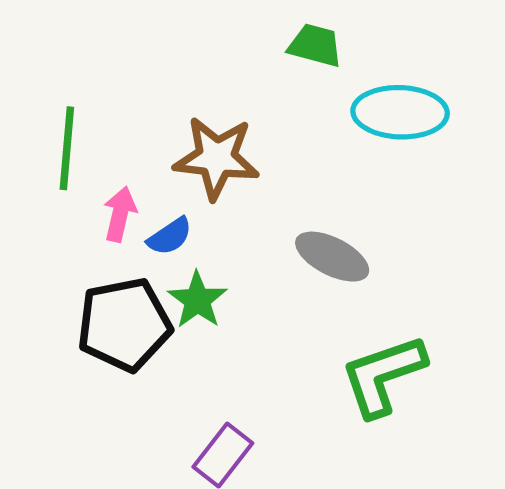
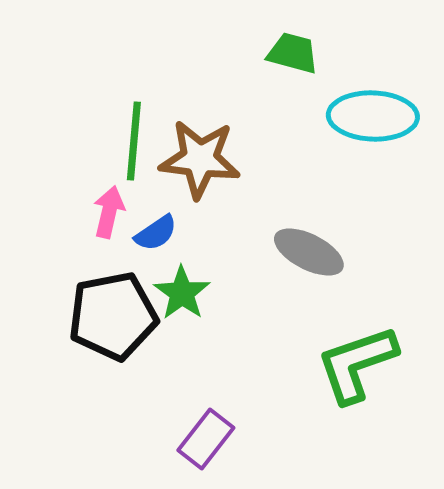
green line: (67, 148) -> (134, 141), moved

